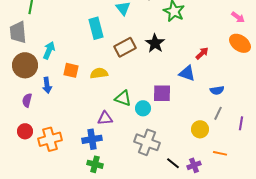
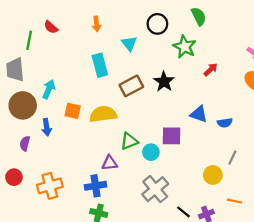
red arrow: (202, 53) -> (211, 70), moved
yellow semicircle: (99, 73) -> (103, 114), size x1.4
blue semicircle: (217, 90) -> (225, 123), moved
green triangle: (123, 98) -> (129, 141), turned -42
red circle: (25, 131) -> (14, 177), moved
gray cross: (147, 142) -> (155, 189), turned 30

